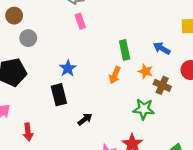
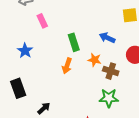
pink rectangle: (80, 21) -> (42, 21), moved
blue star: (68, 68) -> (25, 51), moved
green star: (144, 109) -> (109, 98), moved

